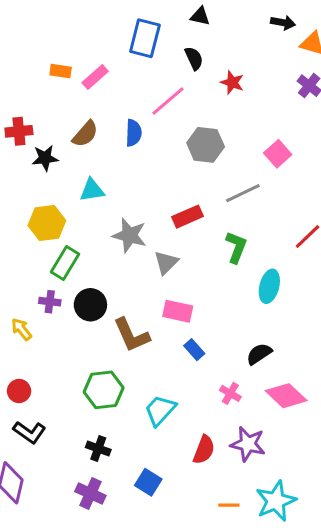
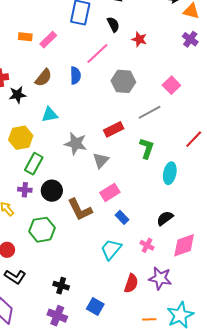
pink rectangle: (178, 311) -> (110, 192), turned -42
green hexagon: (104, 390) -> (42, 230), moved
pink diamond: (286, 396) -> (184, 245), turned -60
cyan trapezoid: (160, 410) -> (111, 249), moved

